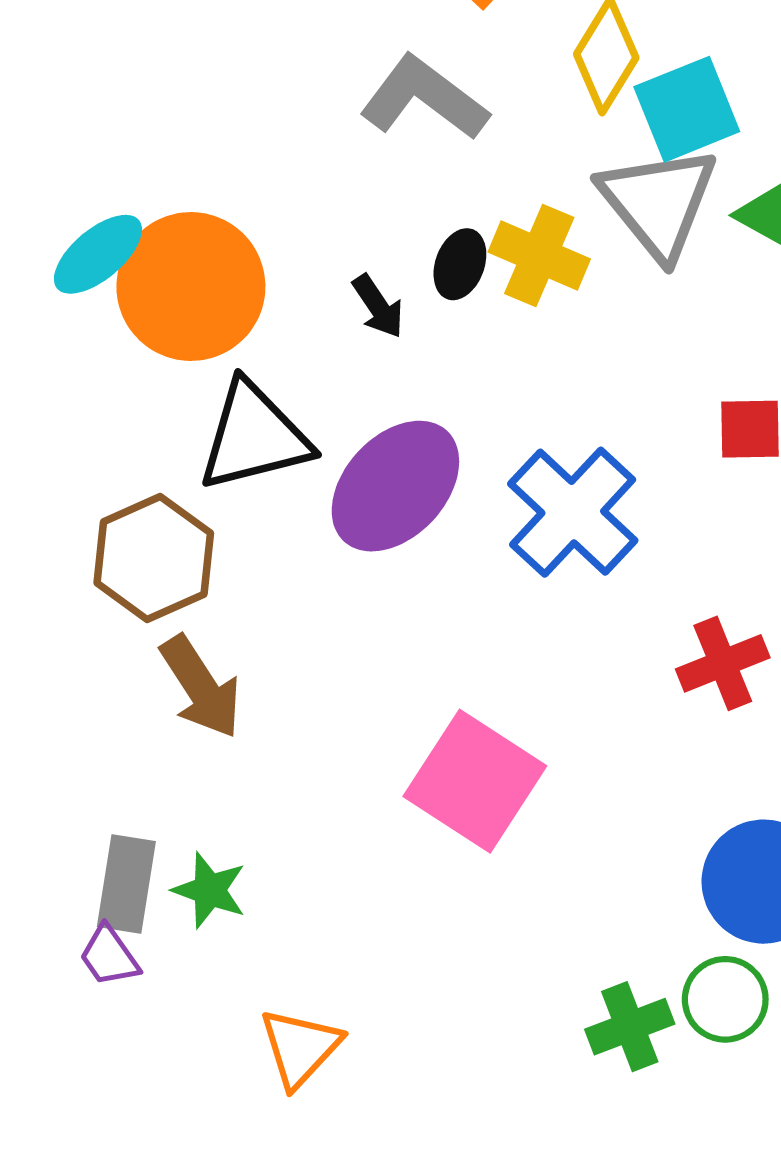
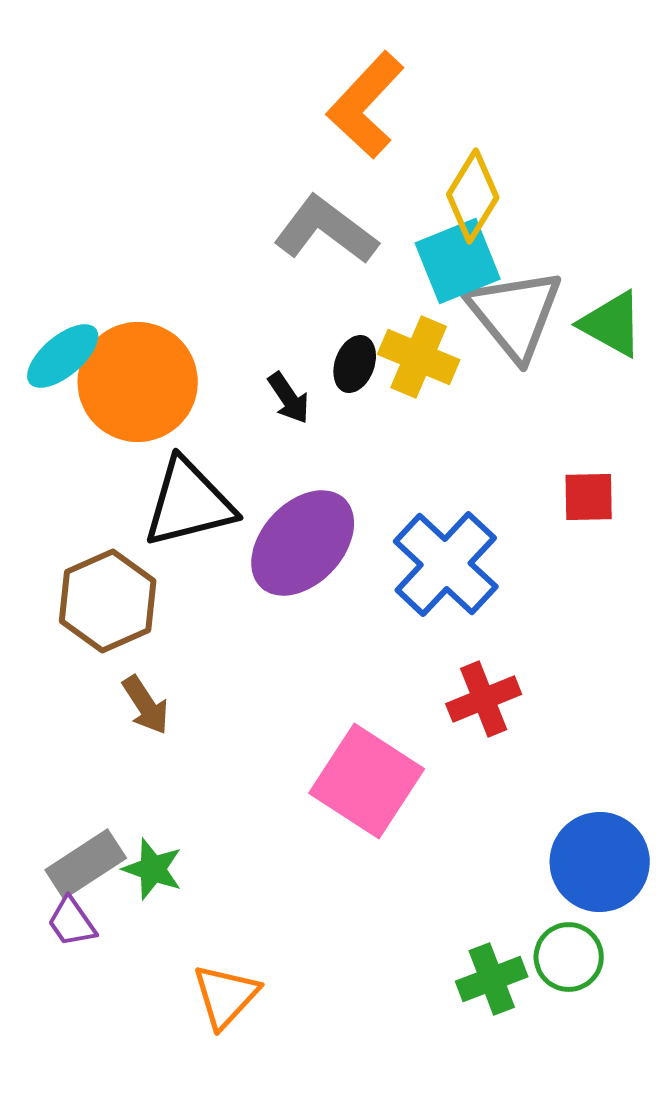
cyan square: (687, 109) -> (458, 261), moved
red cross: (723, 663) -> (484, 699), moved
brown arrow: (201, 687) -> (146, 705), size x0.7
gray rectangle: (126, 884) -> (86, 864), turned 48

